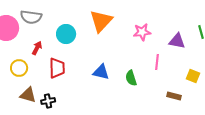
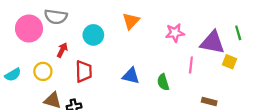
orange triangle: (101, 21) -> (131, 21), size x0.7
purple triangle: (177, 41) -> (212, 42), size x1.4
yellow square: (193, 76) -> (230, 62), moved

